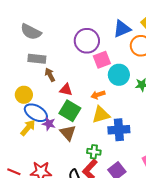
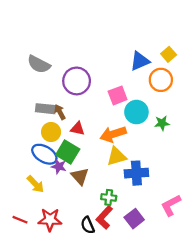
purple circle: (87, 41) -> (77, 81), moved
gray rectangle: (37, 59) -> (45, 109), moved
yellow circle: (24, 95) -> (51, 132), moved
orange arrow: (98, 95) -> (113, 134), size x1.6
green square: (70, 111) -> (68, 152), moved
yellow arrow: (28, 128) -> (35, 184), moved, turned 96

